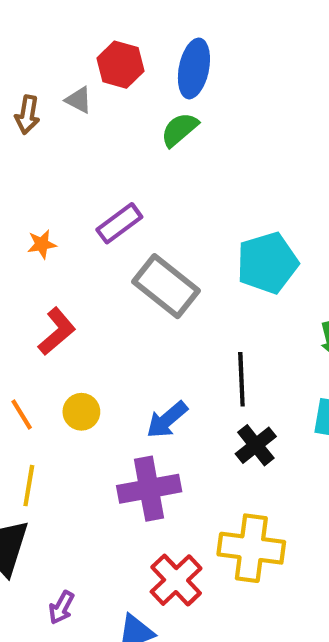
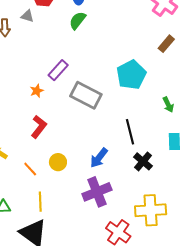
orange star: (42, 244) -> (37, 91), moved

